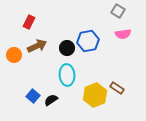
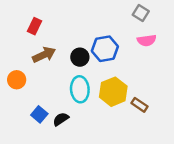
orange circle: (14, 55) -> (17, 80), moved
yellow hexagon: (95, 95) -> (113, 92), moved

